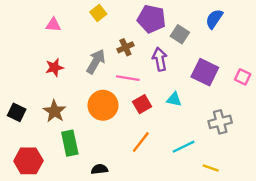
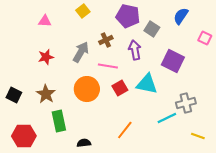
pink square: (243, 77) -> (205, 38), moved
cyan triangle: (174, 99) -> (147, 84), size x1.6
orange line: (141, 142) -> (125, 130), moved
cyan line: (183, 147) -> (167, 118), moved
yellow line: (211, 168) -> (198, 136), moved

